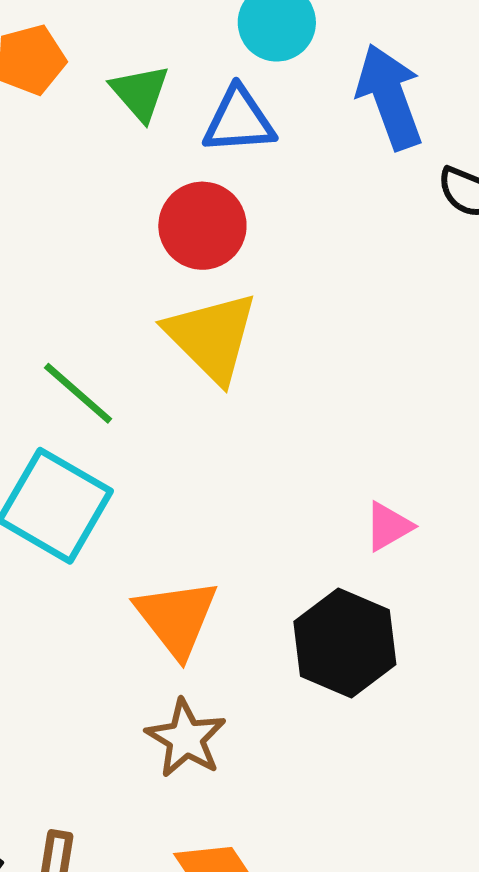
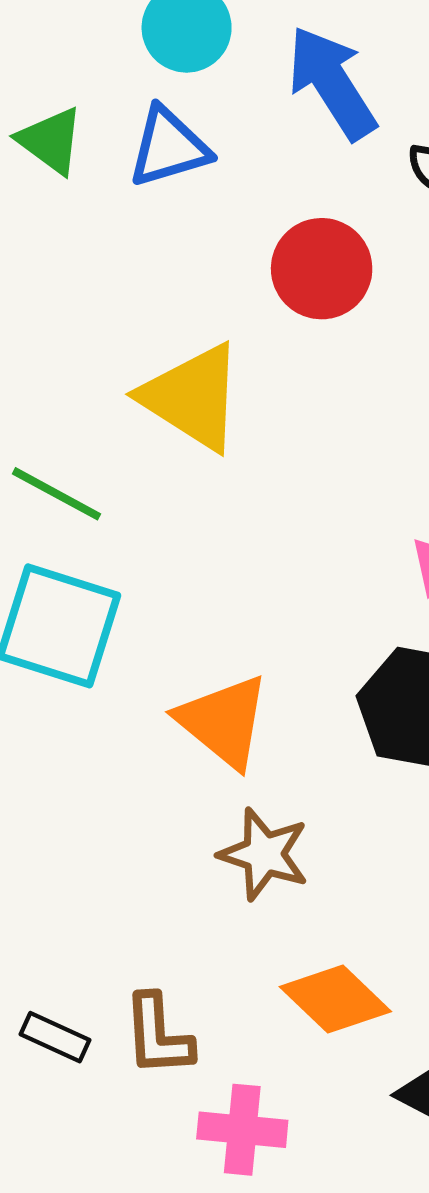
red circle: (202, 226) -> (322, 269), moved

